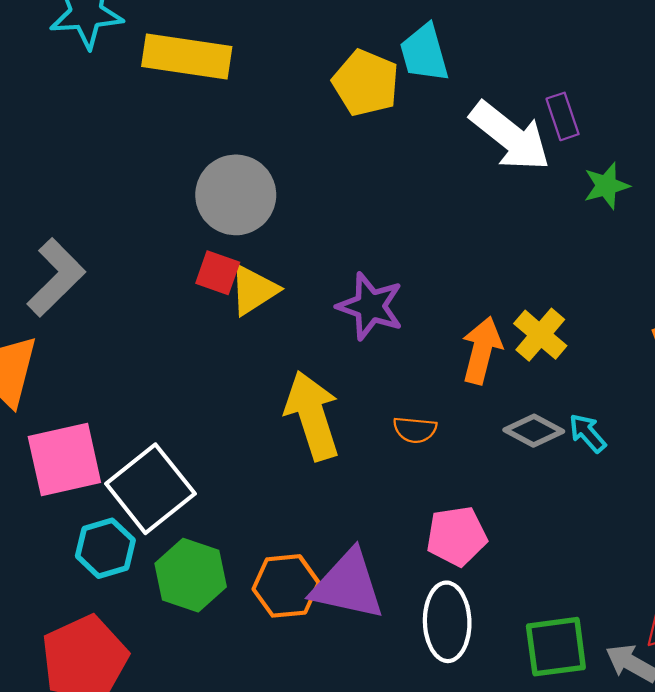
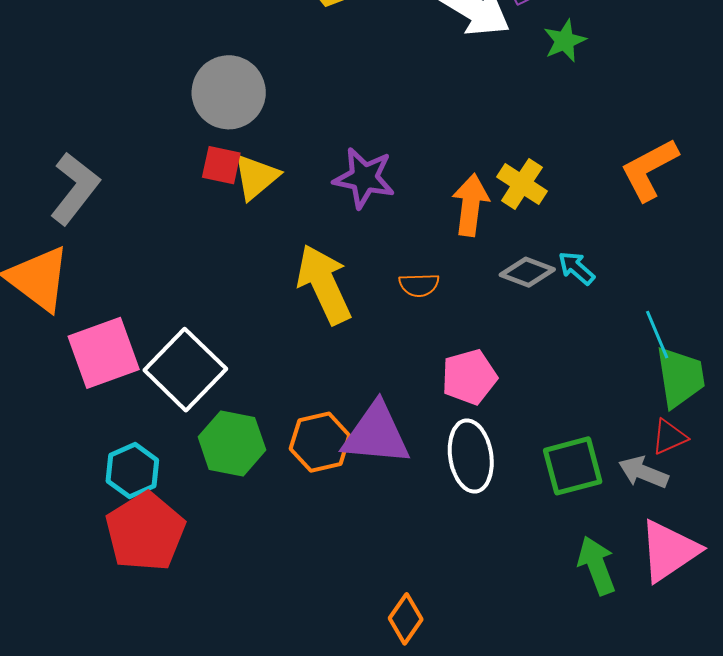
cyan hexagon: (105, 548) -> (132, 471), moved

